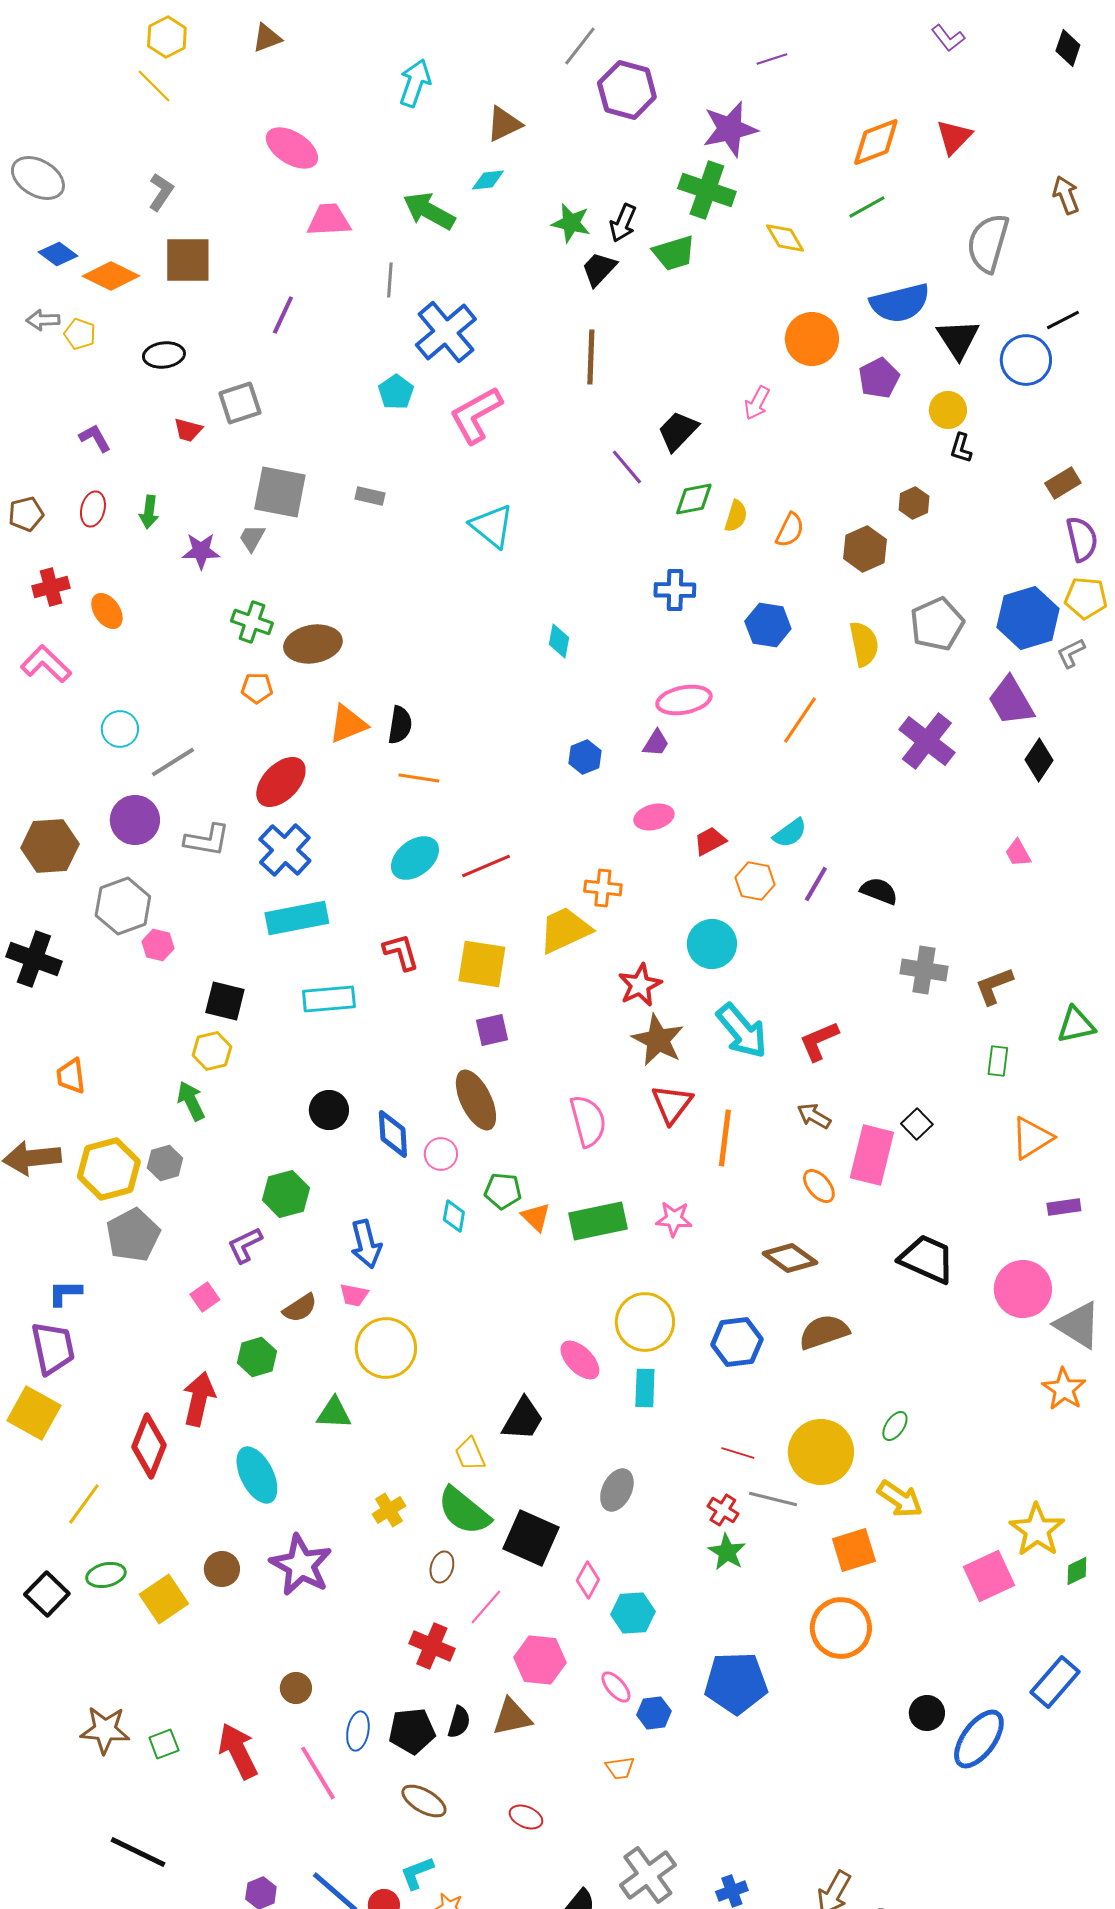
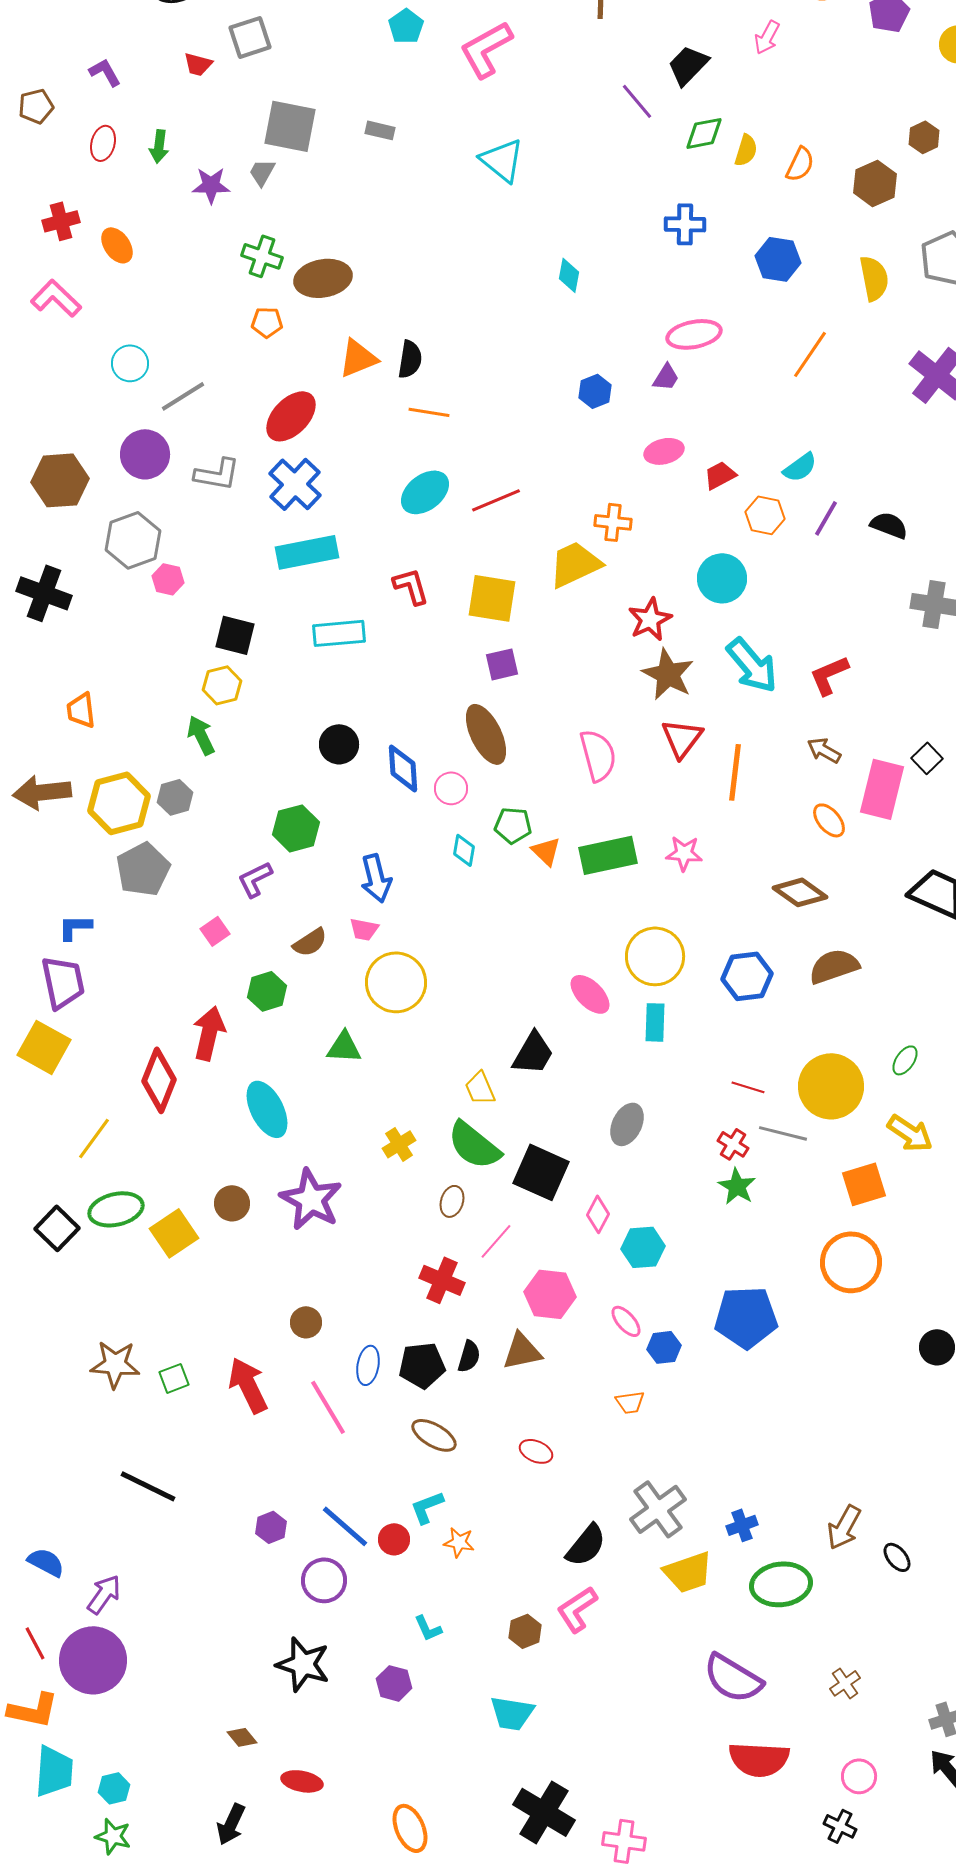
brown pentagon: (26, 514) -> (36, 106), moved
green ellipse: (106, 1575) -> (116, 1209), size x1.4

